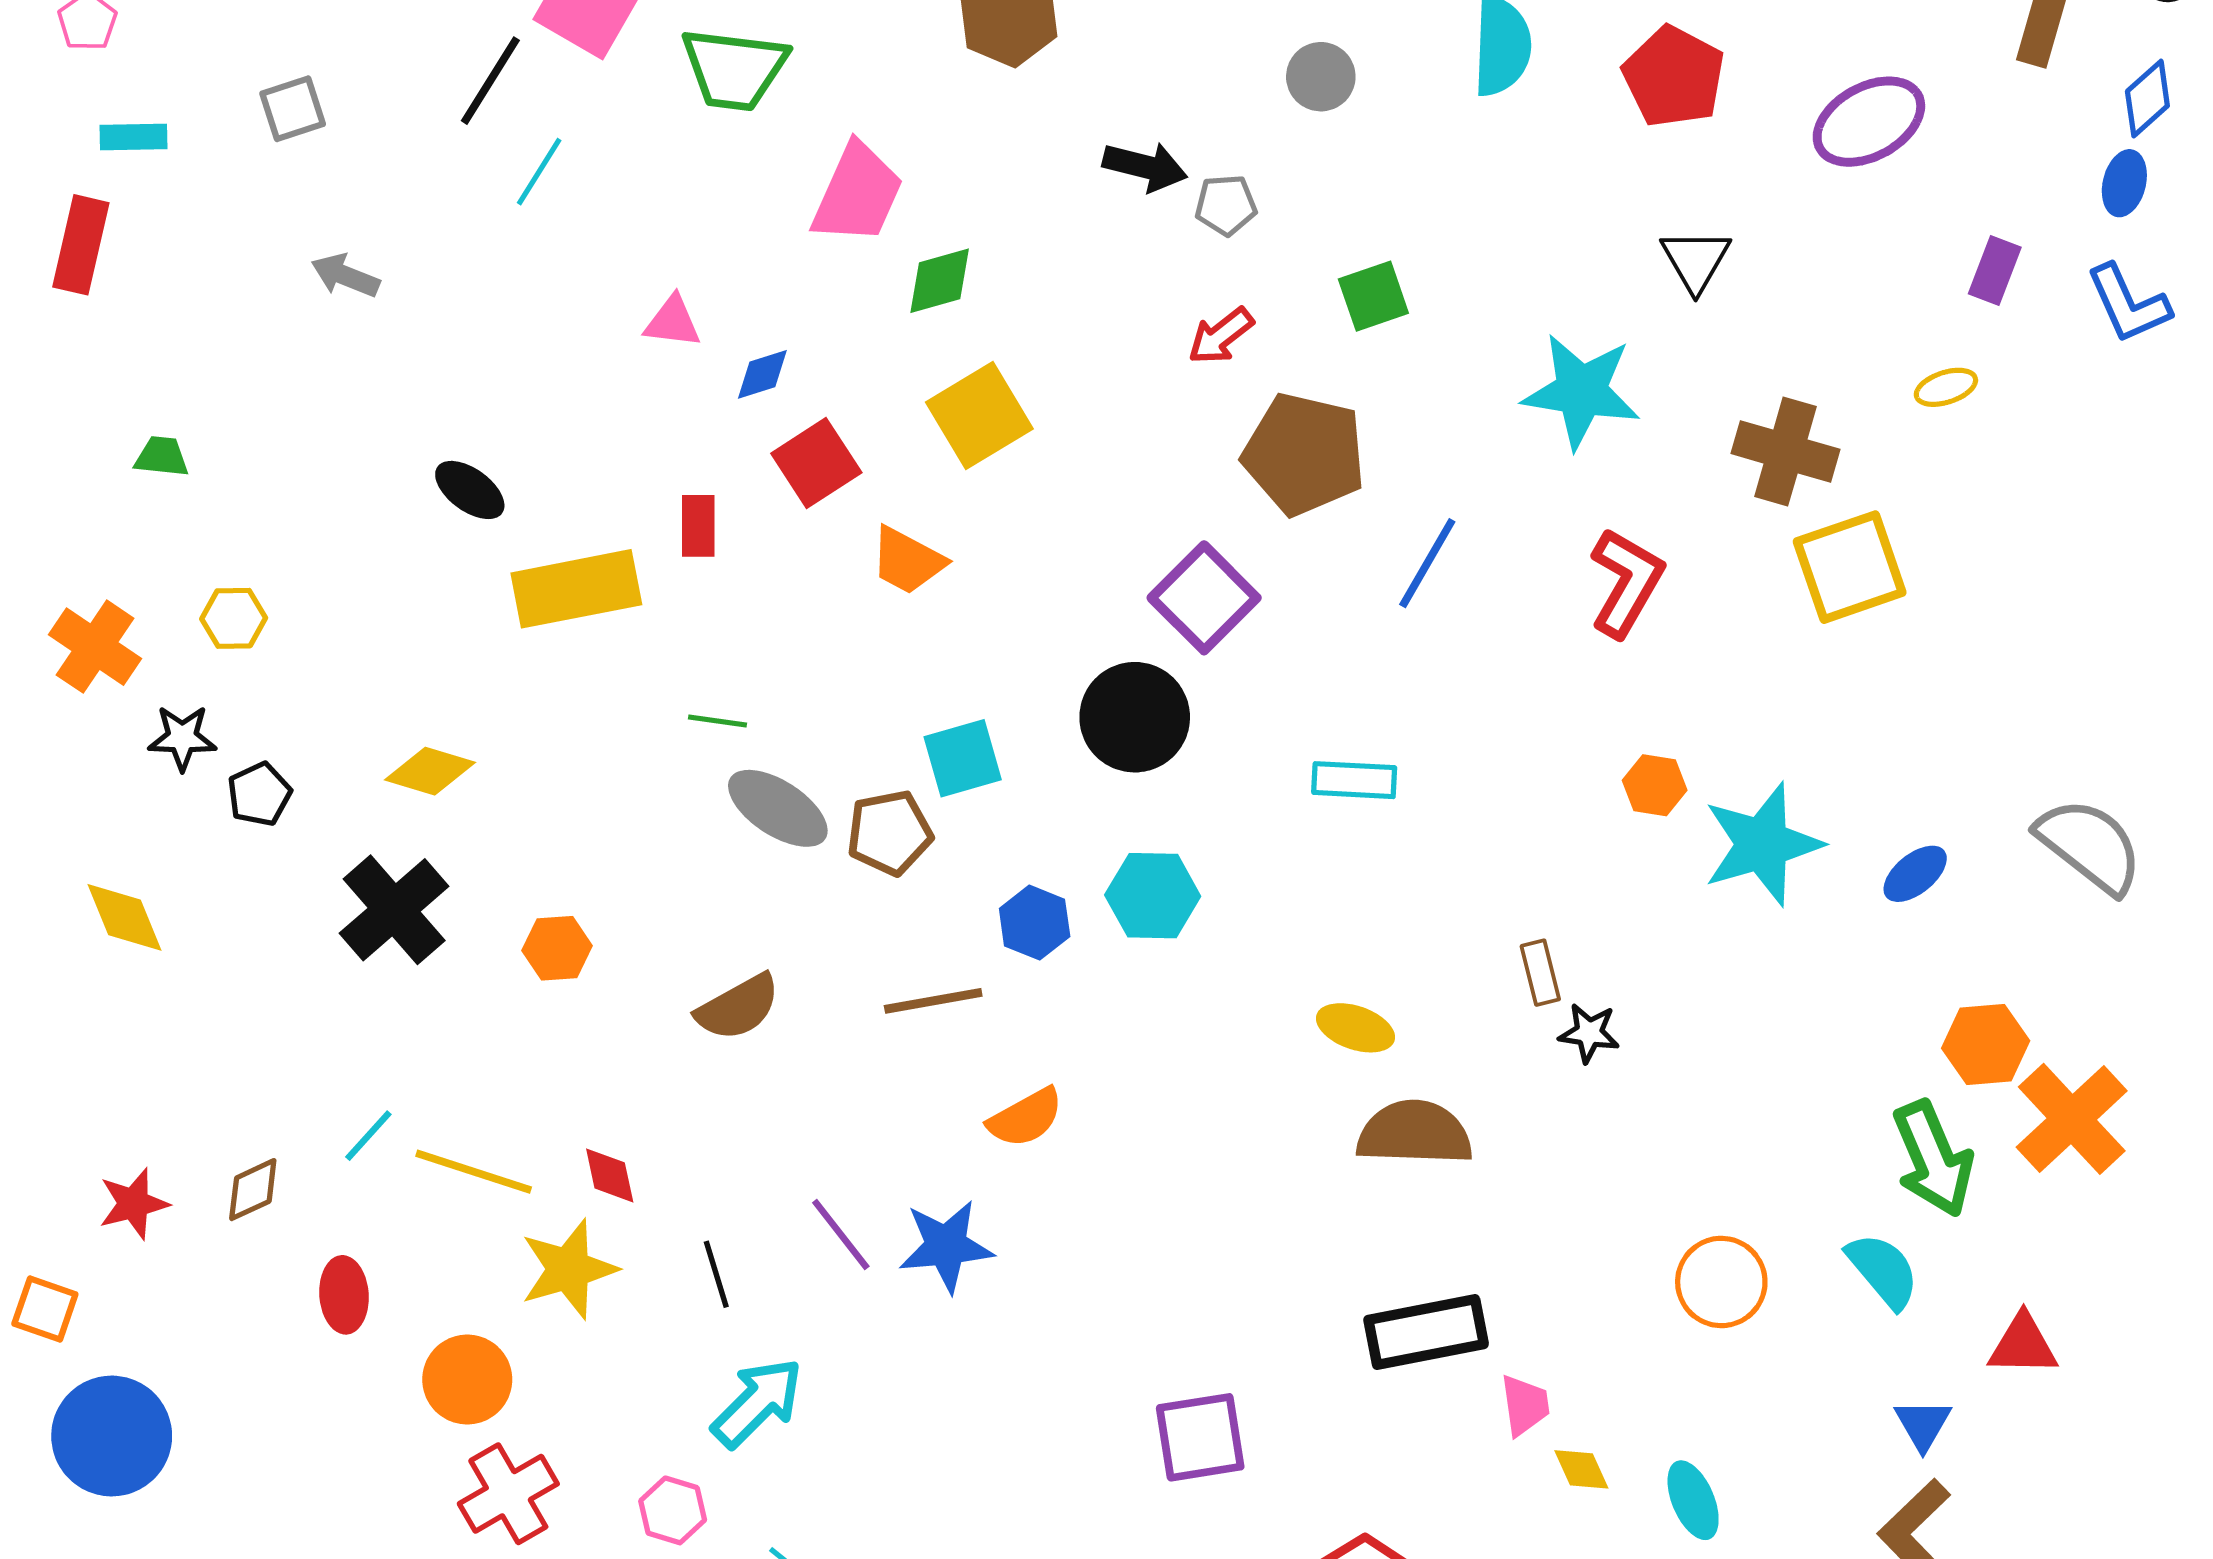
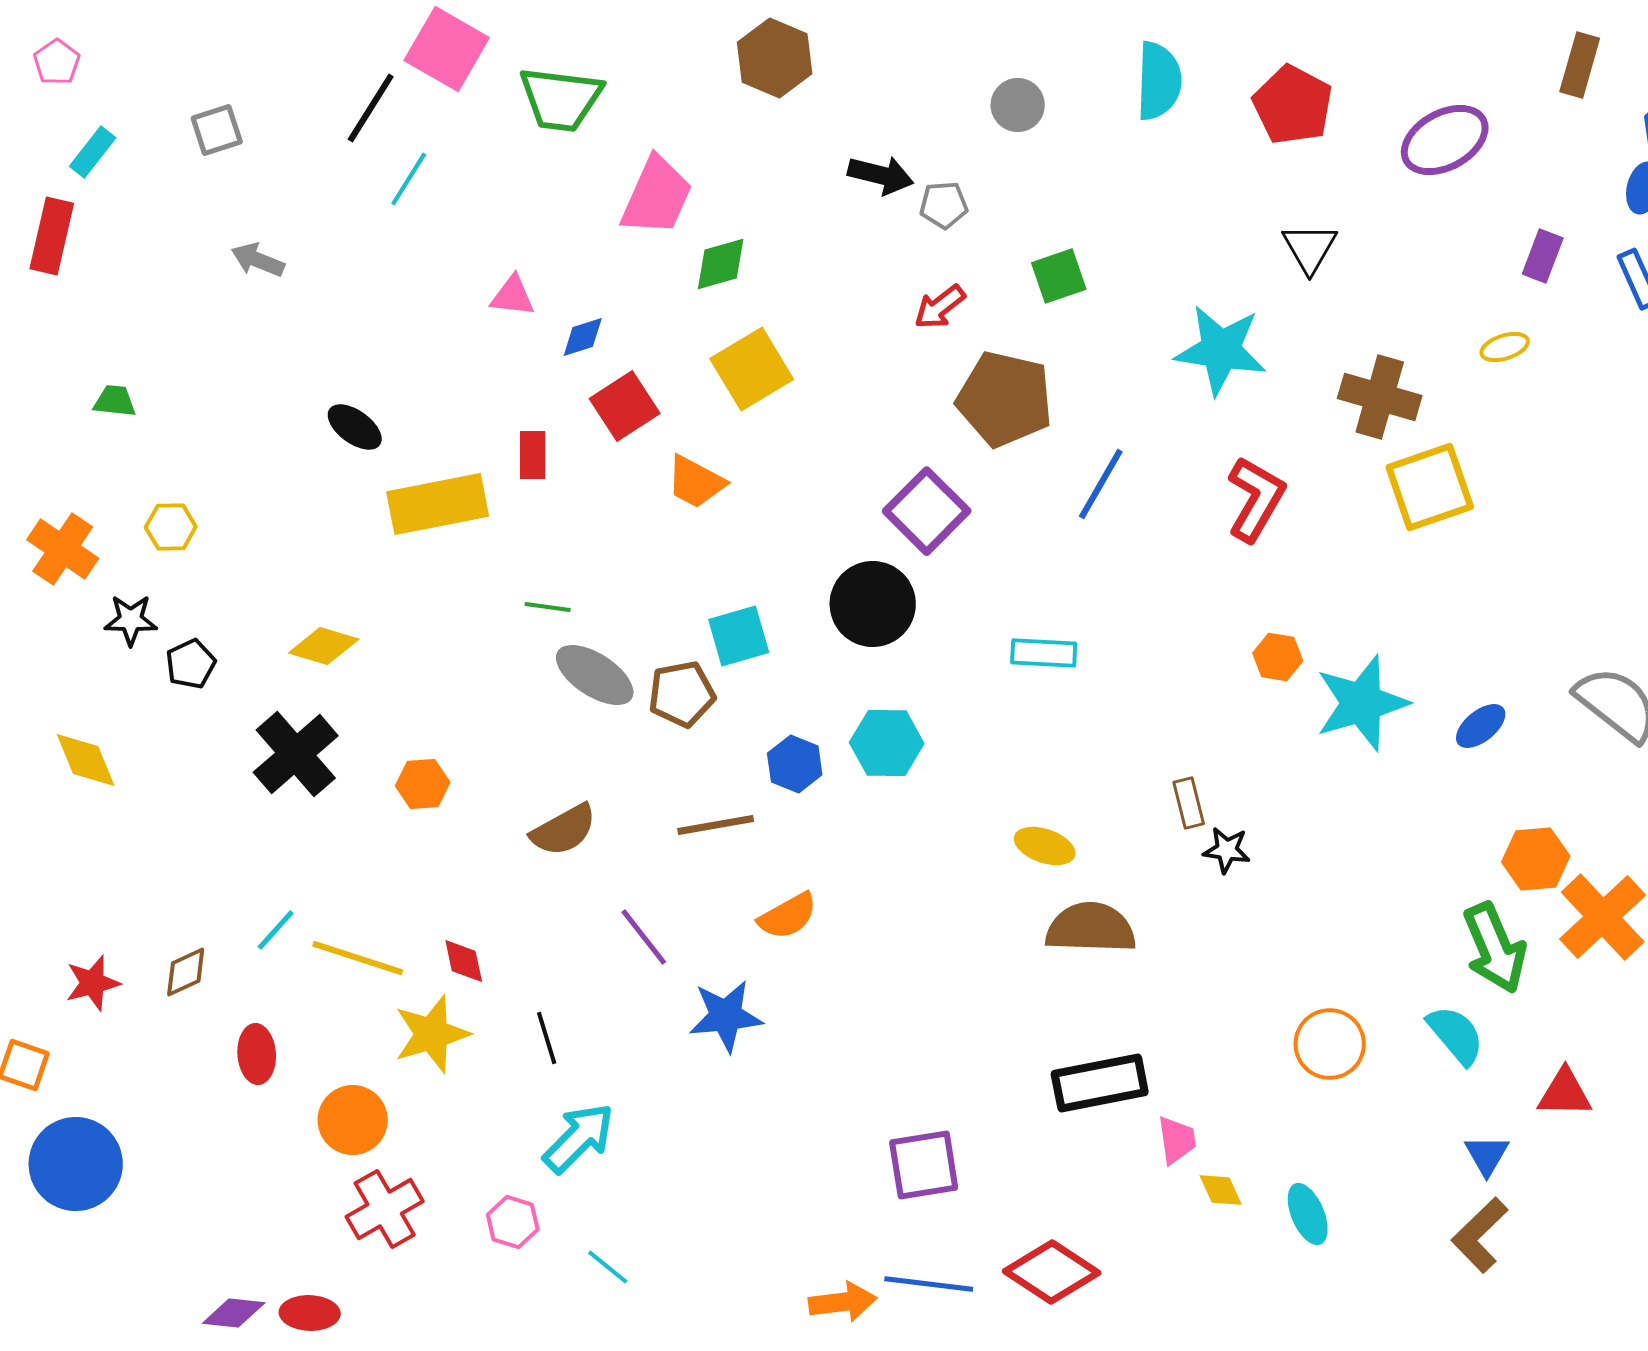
cyan rectangle: (133, 137) -> (93, 152), turned -51
purple line: (841, 1234) -> (644, 937), moved

